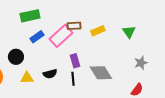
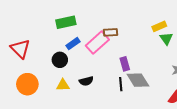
yellow rectangle: (98, 31) -> (159, 26), moved
black circle: (16, 57) -> (60, 60), moved
purple rectangle: (75, 61) -> (125, 64), moved
black line: (73, 79) -> (121, 84), moved

